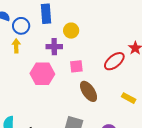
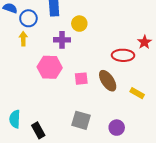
red ellipse: (114, 61) -> (123, 55), turned 40
pink square: (76, 66) -> (81, 79), moved
brown ellipse: (89, 91) -> (108, 81), moved

